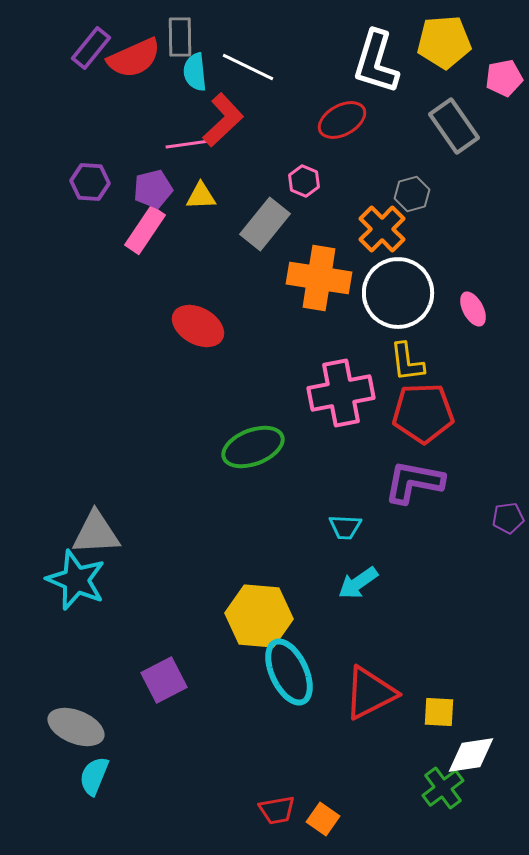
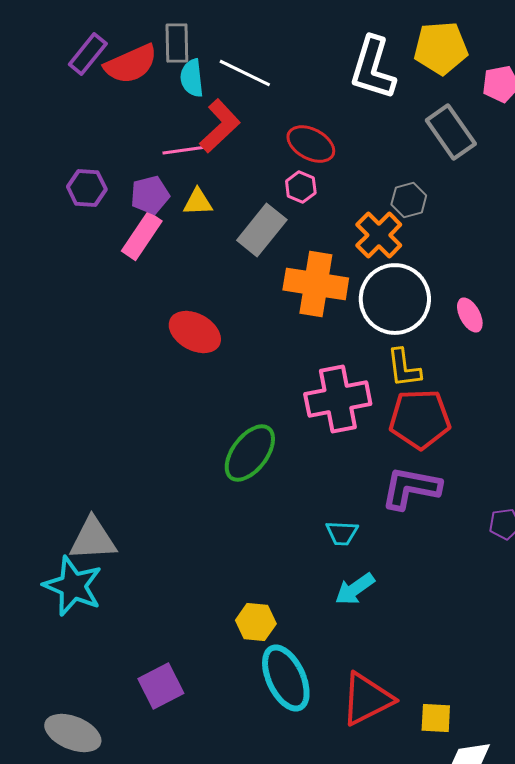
red ellipse: (342, 120) -> (311, 144), moved, turned 57
green ellipse: (253, 447) -> (250, 453), turned -32
yellow hexagon: (259, 616) -> (256, 622), size x0.6

